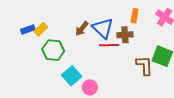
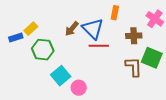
orange rectangle: (135, 16) -> (115, 13), moved
blue rectangle: (28, 30) -> (16, 38), moved
brown cross: (125, 35) -> (134, 36), moved

